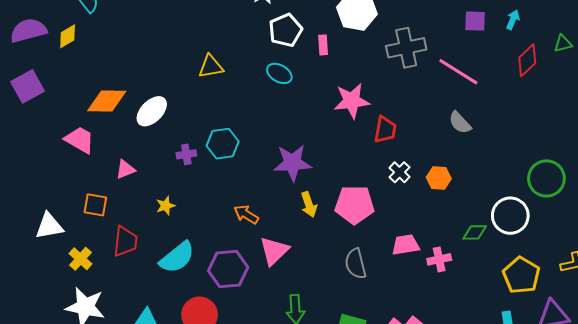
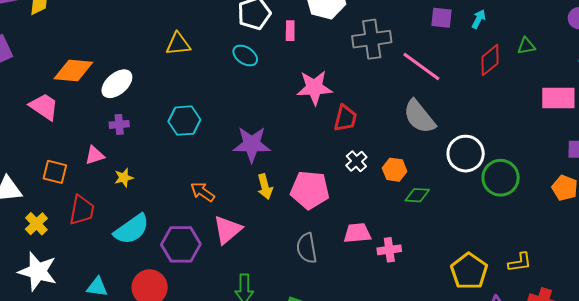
gray semicircle: (460, 123) -> (419, 117), size x1.5
purple cross: (186, 154) -> (119, 124), moved
pink triangle: (125, 169) -> (95, 155), moved
white circle: (510, 216) -> (466, 154), moved
green diamond: (475, 232) -> (417, 195), moved

